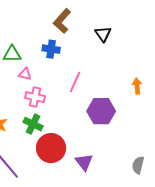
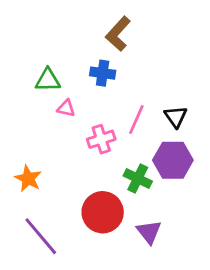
black triangle: (103, 34) -> (176, 117), moved
pink cross: (35, 97) -> (101, 139), moved, turned -30
green cross: (33, 124) -> (138, 179), moved

